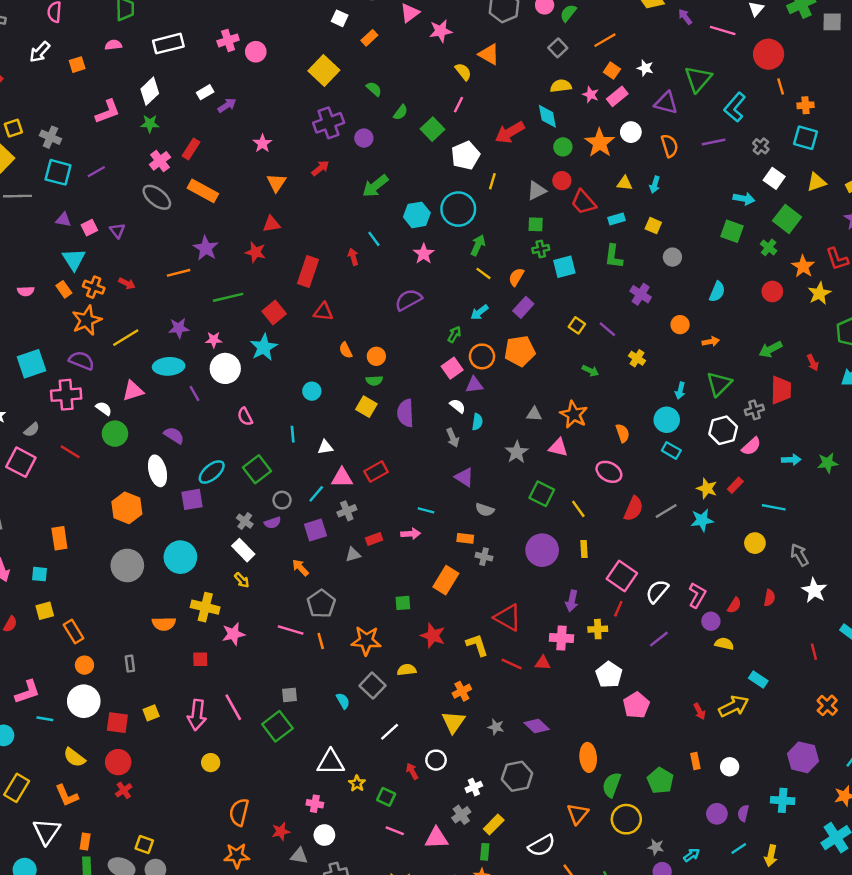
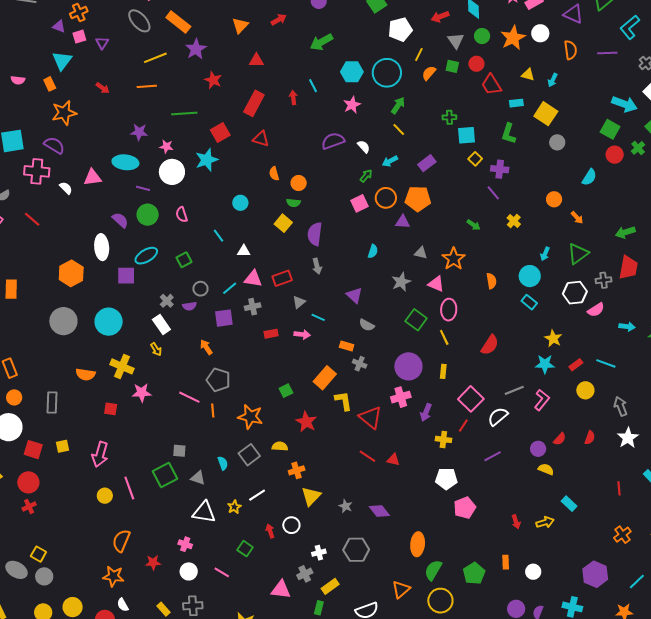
red arrow: (510, 132) -> (440, 17), size x0.7
gray triangle: (537, 191) -> (456, 41), moved, turned -48
cyan arrow: (744, 199) -> (624, 104), size x1.4
red triangle: (271, 224) -> (256, 60), moved
green square: (536, 224) -> (452, 66), moved
yellow square: (653, 226) -> (546, 114), size x1.6
purple star: (206, 248) -> (196, 49), moved
orange semicircle: (516, 277) -> (429, 73), moved
orange cross: (94, 287) -> (79, 12), moved, turned 36
red circle: (772, 291) -> (615, 155), moved
purple cross: (641, 294) -> (500, 169), moved, turned -36
yellow square: (577, 325) -> (475, 159), moved
yellow line: (126, 338) -> (155, 58), moved
orange arrow: (711, 342) -> (577, 218), turned 48
purple triangle: (474, 385) -> (403, 222), moved
purple line: (194, 393) -> (143, 188), turned -56
white semicircle: (458, 406) -> (364, 147), moved
green circle: (115, 434) -> (148, 215), moved
cyan line: (293, 434) -> (218, 236), turned -40
gray arrow: (453, 438) -> (317, 266), moved
green square: (257, 469) -> (184, 260), size x0.7
pink ellipse: (609, 472) -> (449, 310), moved, turned 55
red rectangle: (735, 485) -> (576, 365), moved
gray line: (666, 511) -> (514, 390), moved
gray triangle: (353, 555) -> (299, 302), moved, turned -32
pink L-shape: (697, 595) -> (542, 400), moved
green square: (403, 603) -> (286, 391), turned -32
gray pentagon: (321, 604) -> (218, 380), turned -30
pink cross: (562, 638) -> (401, 397), moved, turned -30
yellow L-shape: (477, 645) -> (343, 401), moved
gray rectangle: (130, 664) -> (52, 403), size x1.5
white pentagon: (609, 675) -> (446, 479), turned 30
orange cross: (462, 691) -> (297, 470), moved
yellow arrow: (734, 706) -> (545, 522), size x0.7
pink line: (233, 707) -> (129, 488), moved
yellow star: (357, 783) -> (234, 507), moved
pink line: (395, 831) -> (222, 572), moved
gray triangle: (299, 856) -> (198, 478), moved

